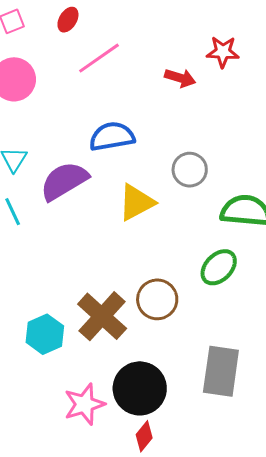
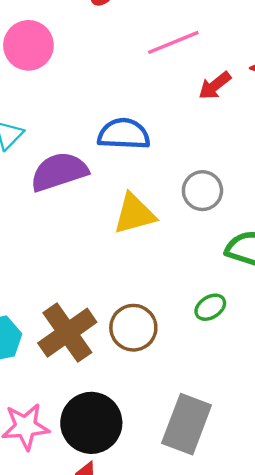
pink line: (99, 58) -> (173, 42), moved
red arrow: (180, 78) -> (215, 86), turned 112
green ellipse: (219, 267) -> (210, 307), size x0.7

